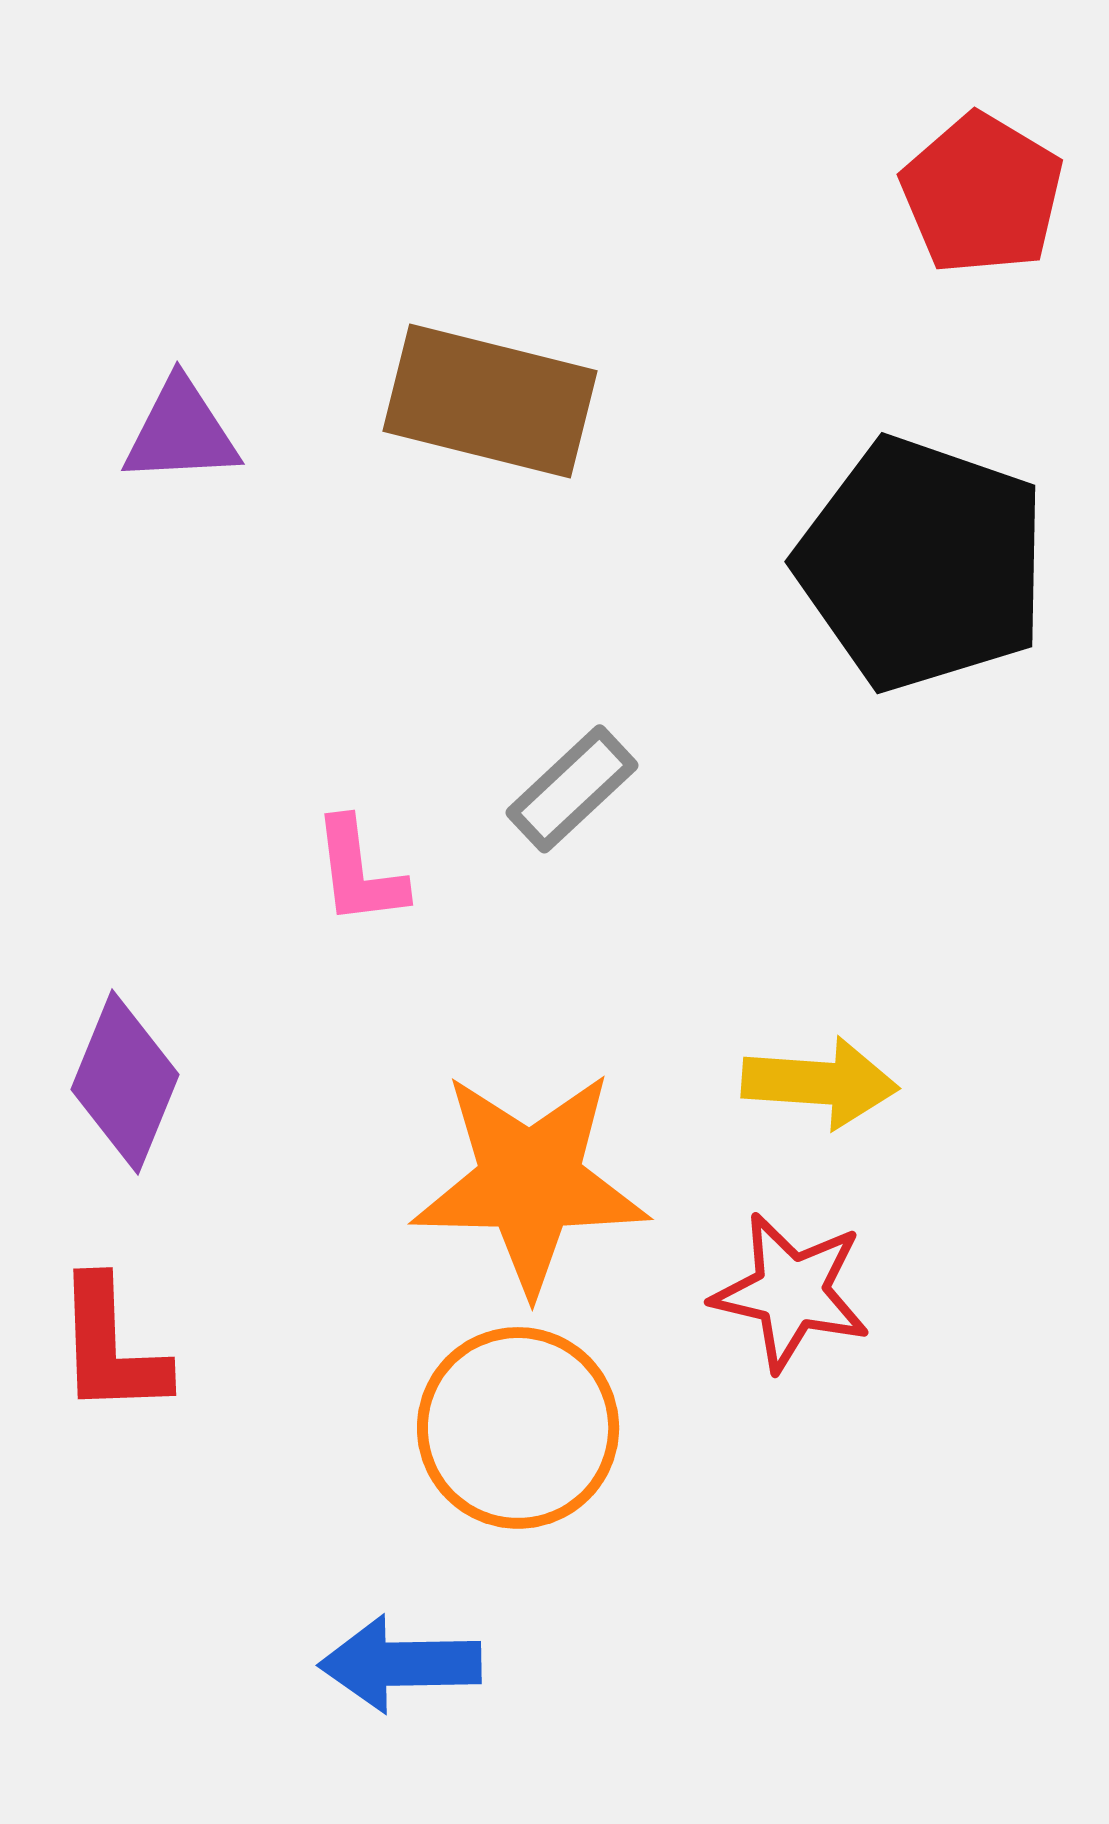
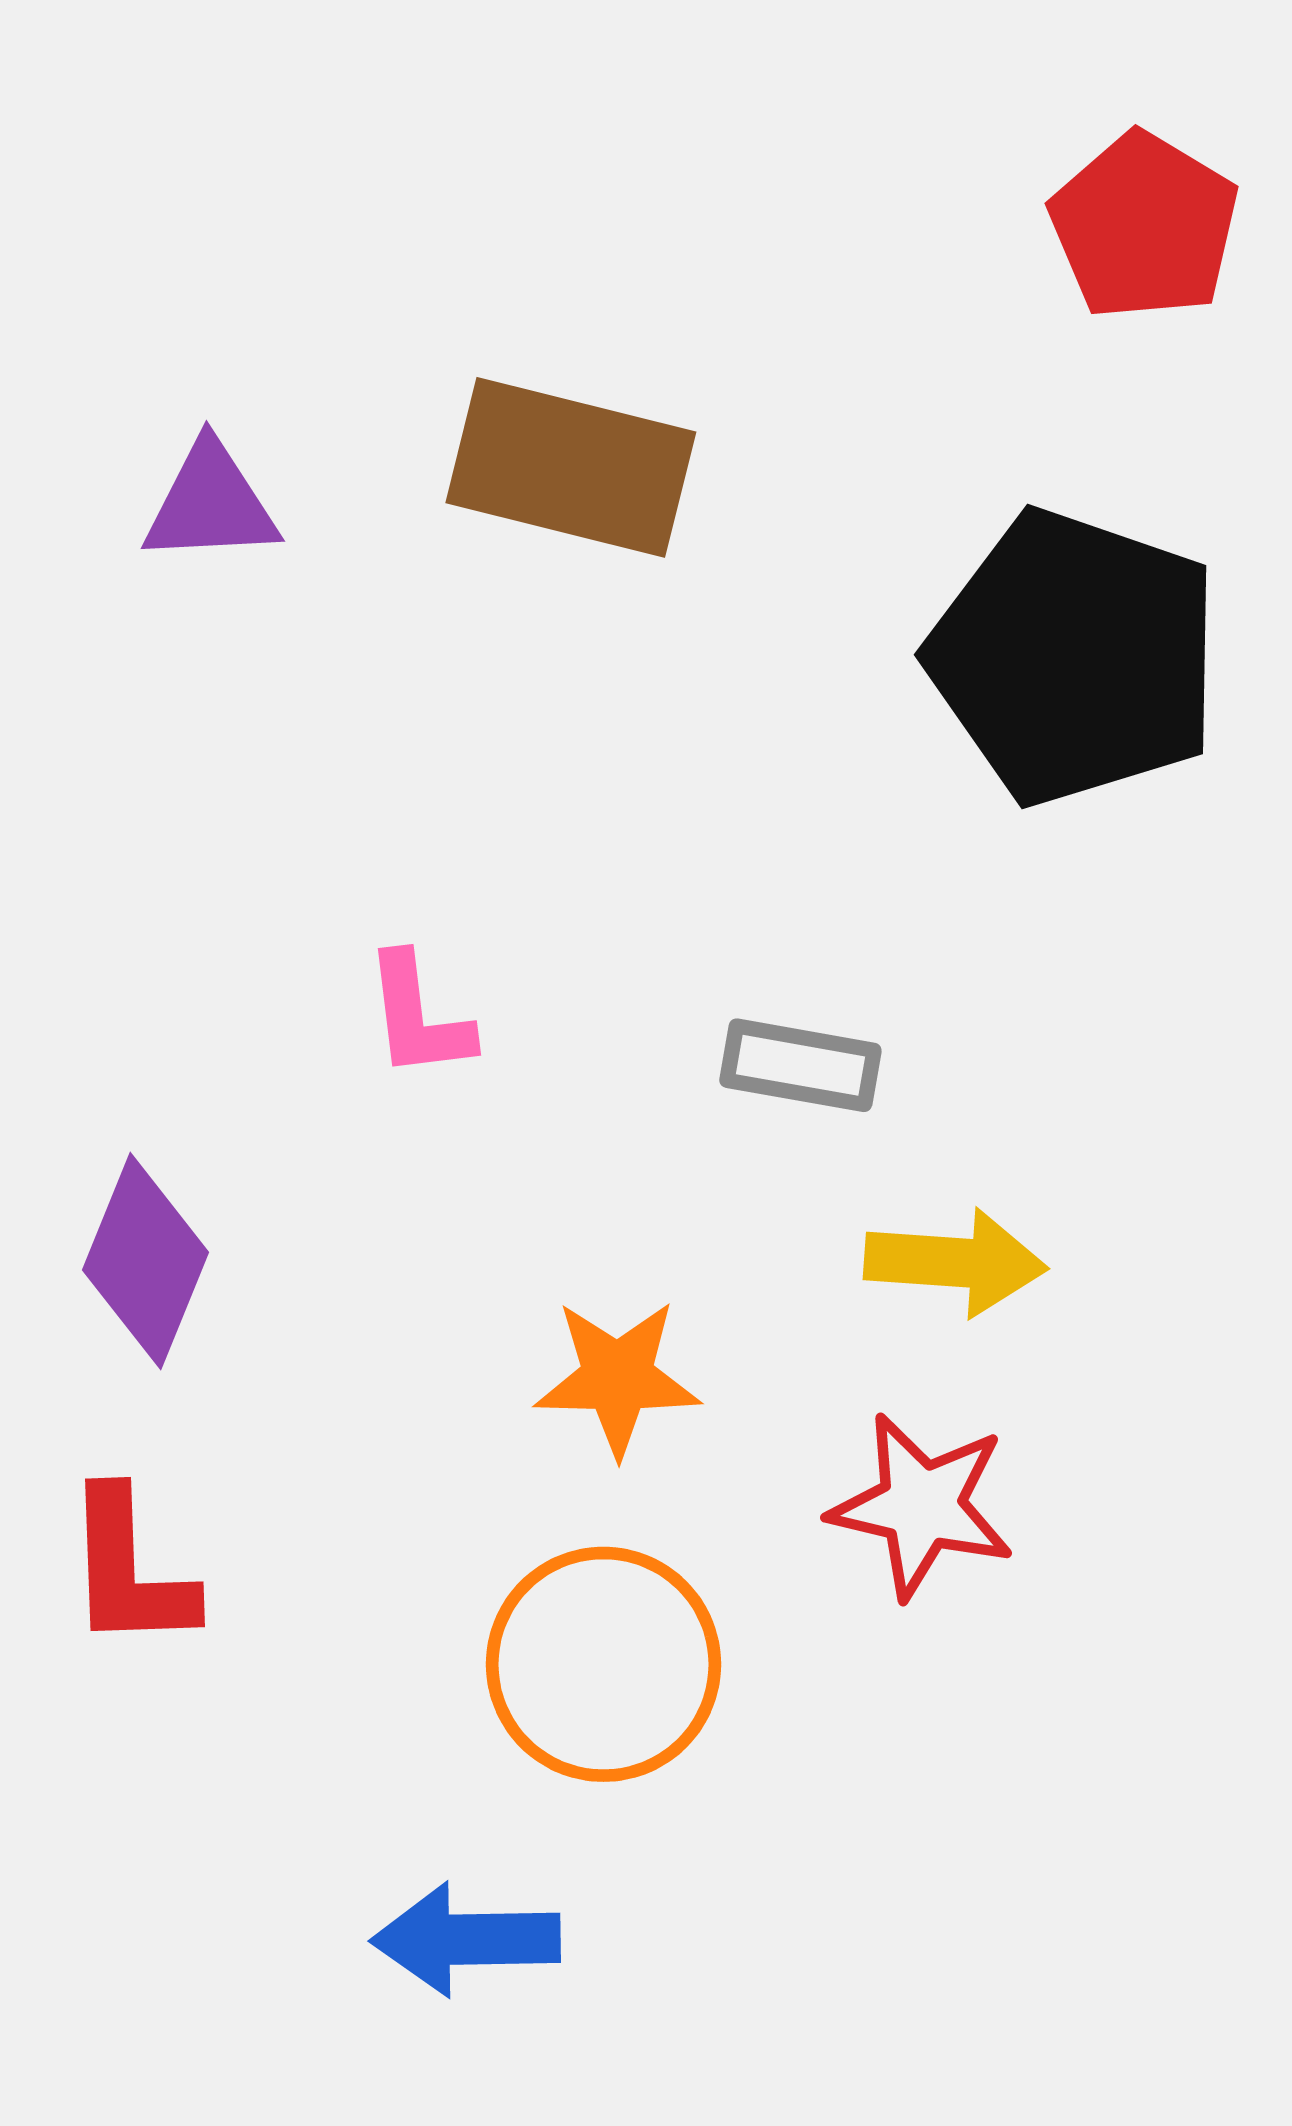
gray rectangle: (572, 789) -> (800, 1065), moved, turned 53
orange star: (530, 1182) -> (617, 1378), size x0.6

